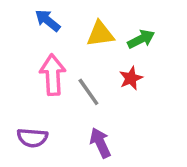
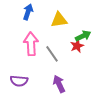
blue arrow: (48, 20) -> (28, 12), turned 70
green arrow: (141, 39) -> (83, 36), moved

